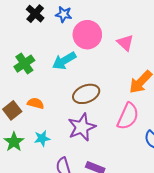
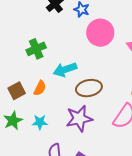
cyan arrow: (64, 61) -> (65, 70), moved
orange semicircle: (36, 103) -> (40, 88), turned 91

